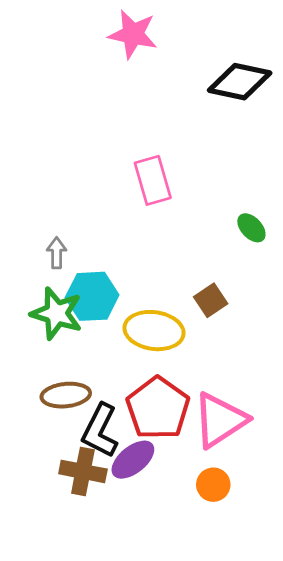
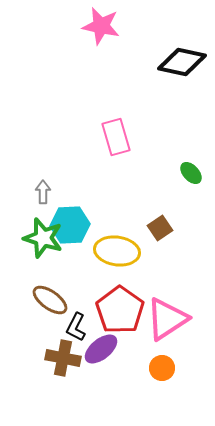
brown ellipse: (66, 395) -> (50, 300), turned 42
black L-shape: (100, 431) -> (76, 327), size x0.7

